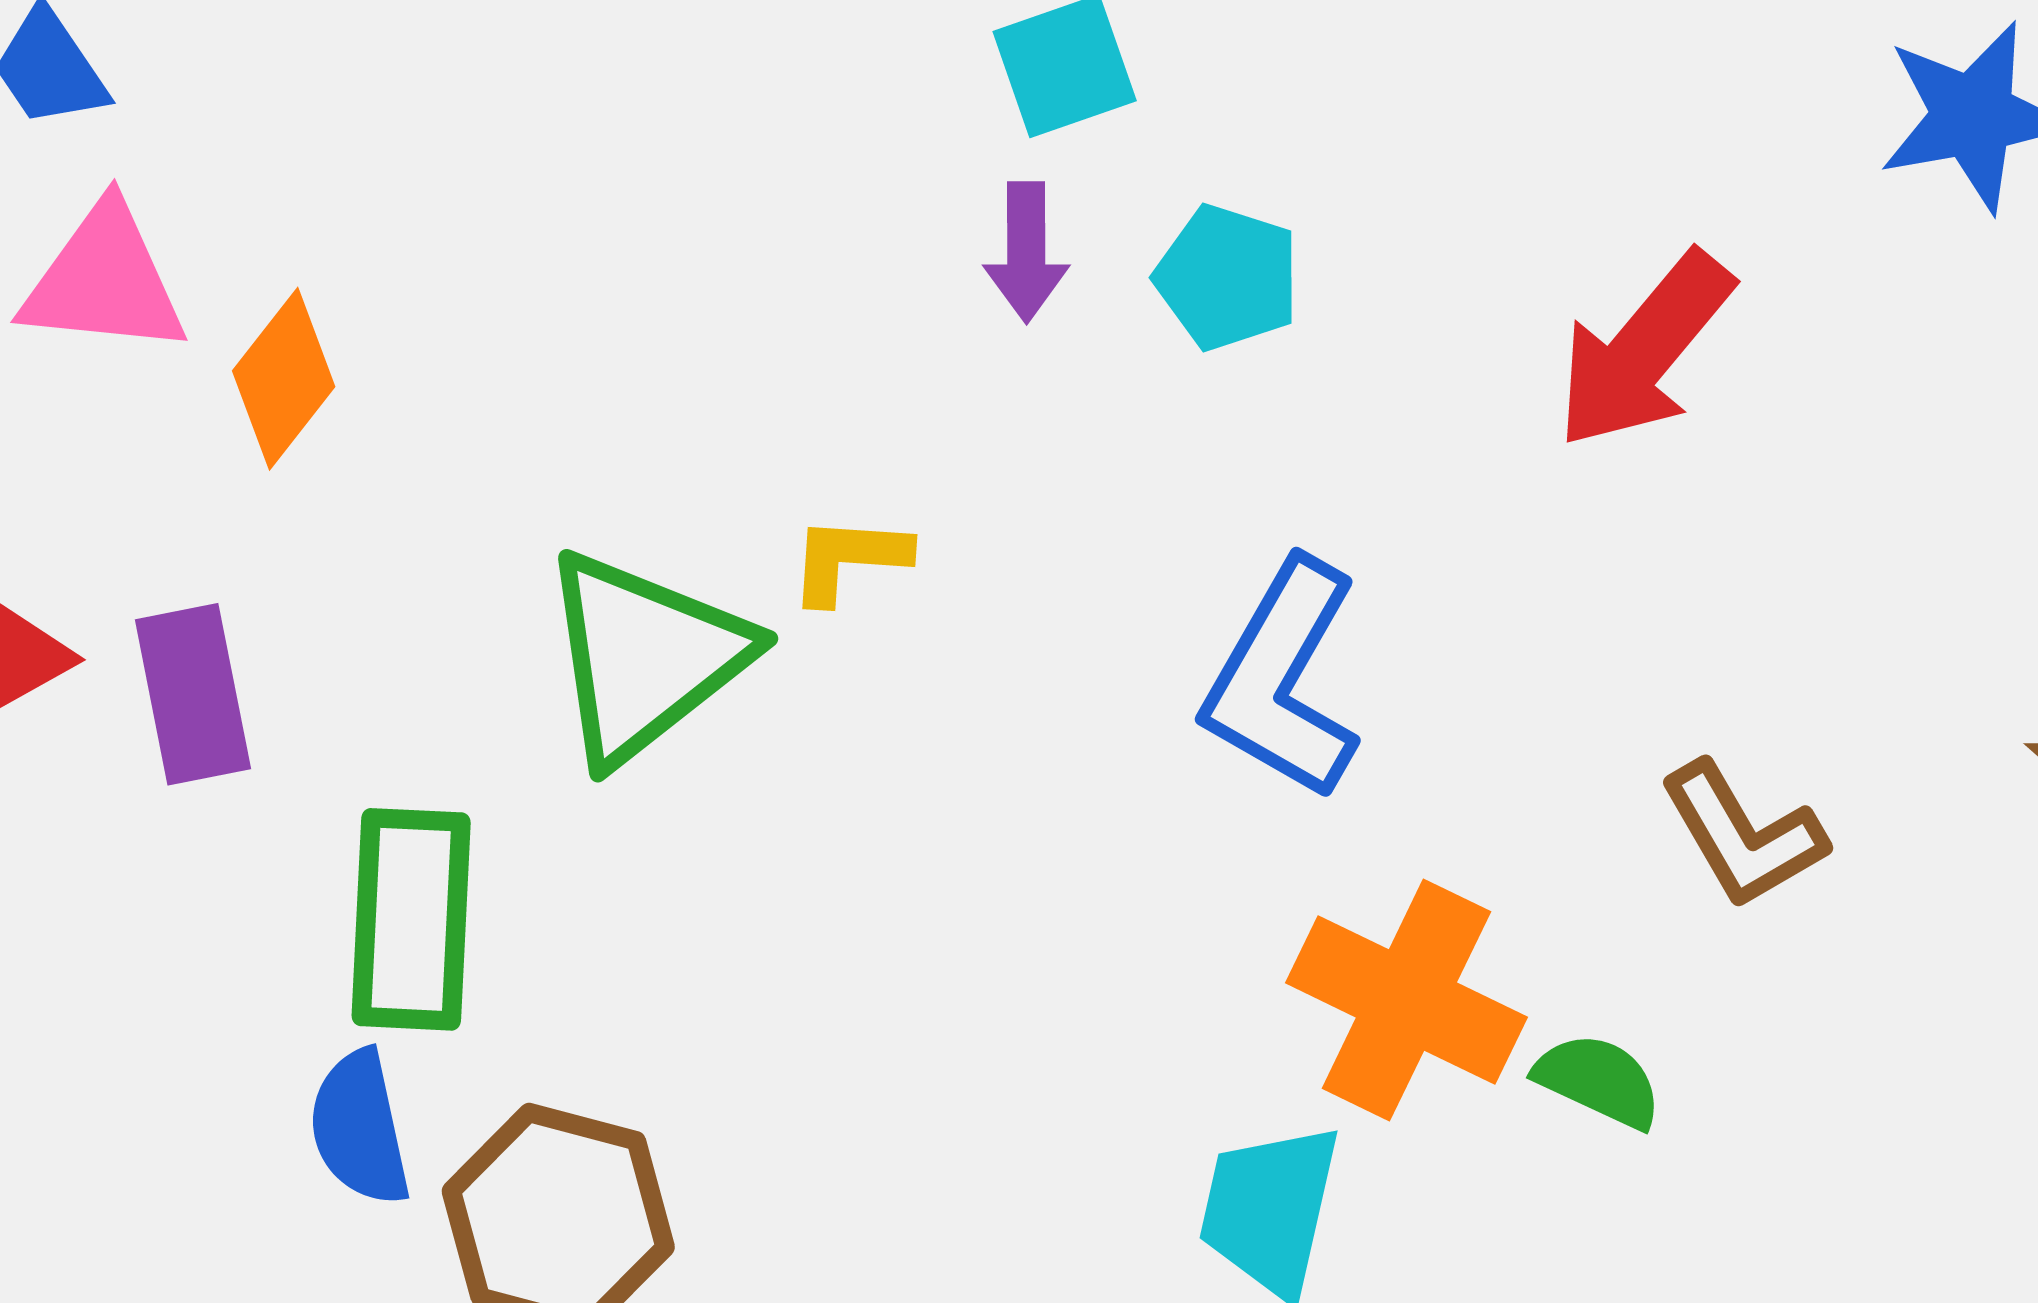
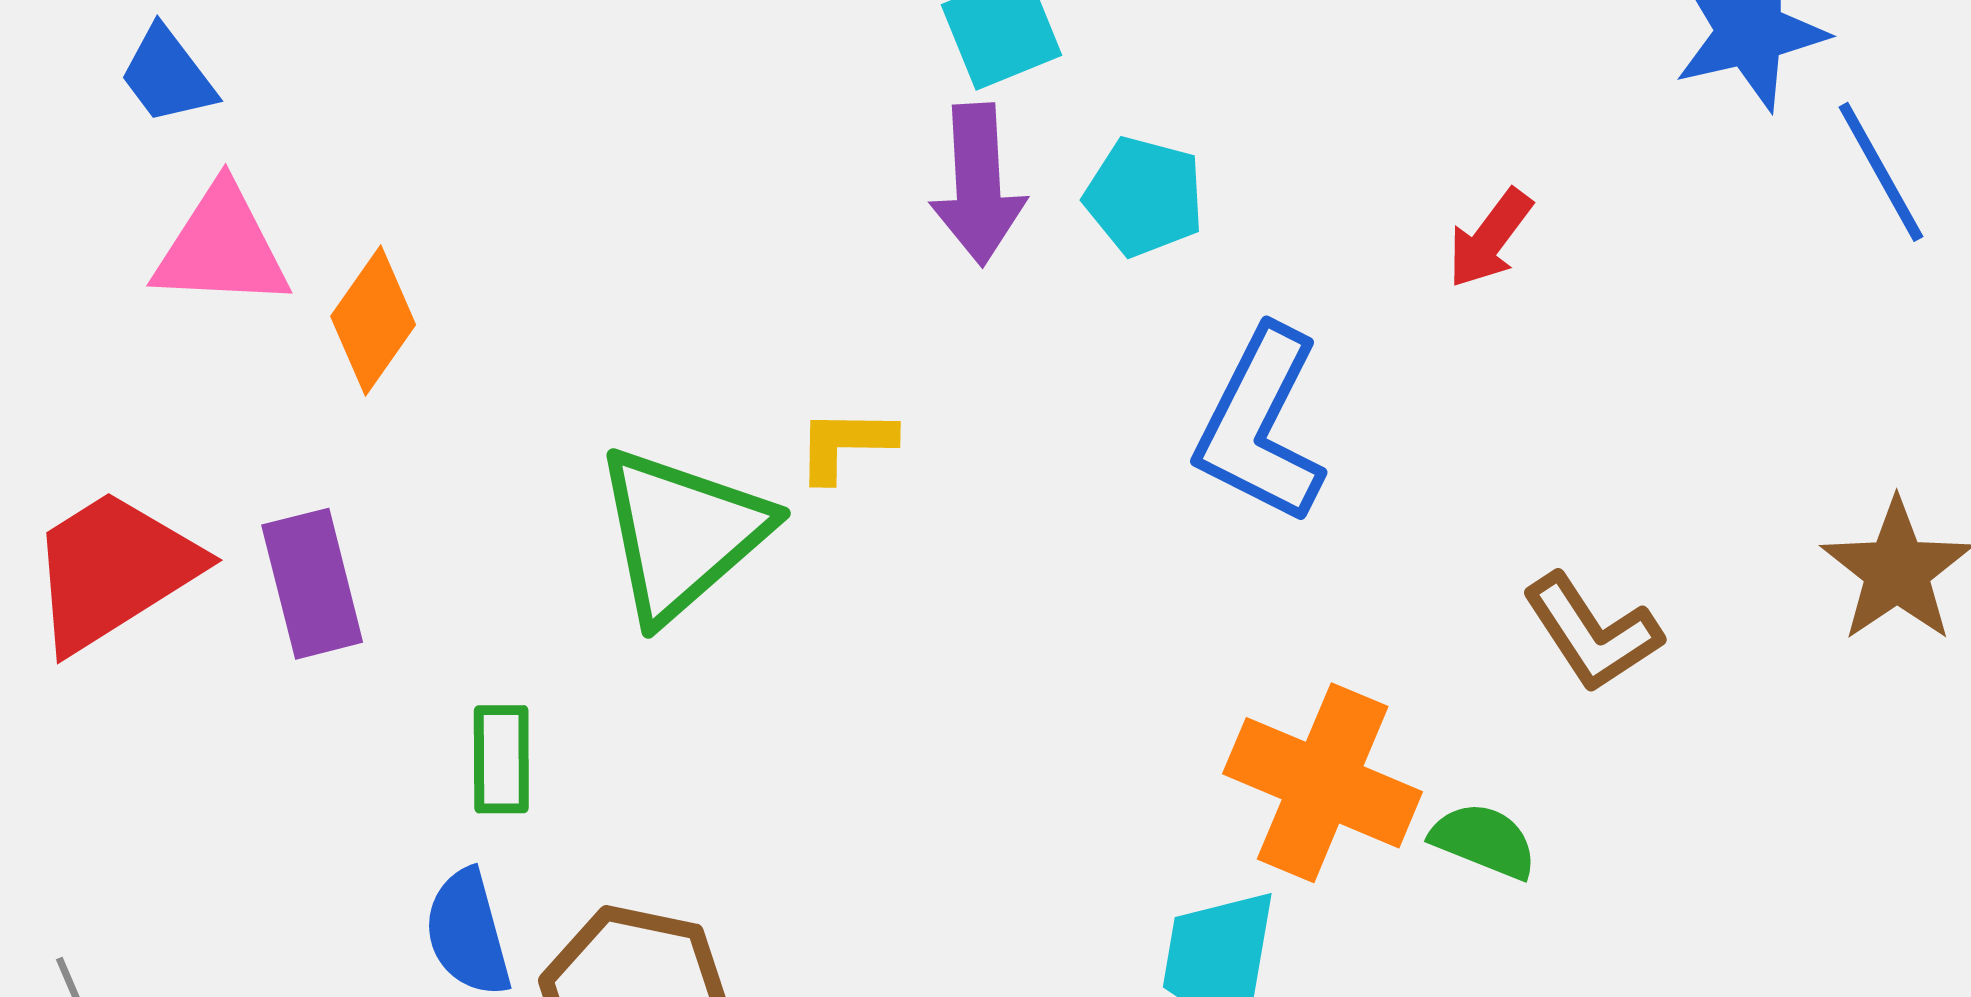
purple arrow: (1026, 252) -> (978, 184), size x1.4
red arrow: (1644, 350) -> (1490, 238), size x0.6
blue L-shape: (1283, 680) -> (1261, 425), moved
green rectangle: (411, 919) -> (501, 759), size x0.6

